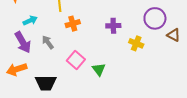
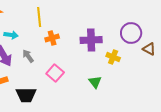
cyan arrow: (30, 20) -> (11, 35), turned 32
purple cross: (113, 26) -> (91, 40), size x1.5
green triangle: (99, 69) -> (95, 82), moved

